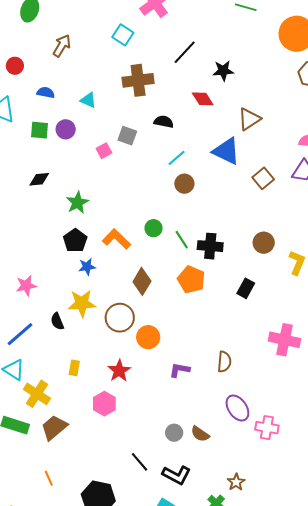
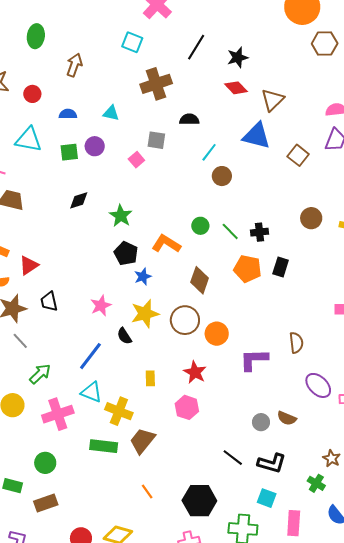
red diamond: (203, 99) -> (236, 88), moved
black cross: (210, 246) -> (259, 232), size x0.7
pink star: (26, 286) -> (101, 306), moved
black rectangle: (246, 288) -> (281, 267), moved
purple L-shape: (179, 370) -> (254, 360), size x1.4

